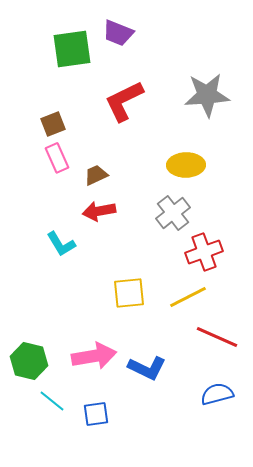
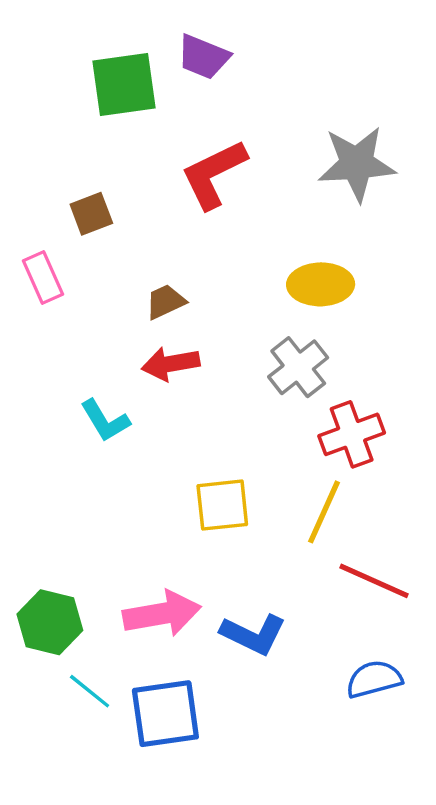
pink rectangle: (57, 158) -> (43, 278), moved
yellow line: (188, 297) -> (324, 512), turned -39
blue square: (96, 414) -> (165, 714), size x1.6

